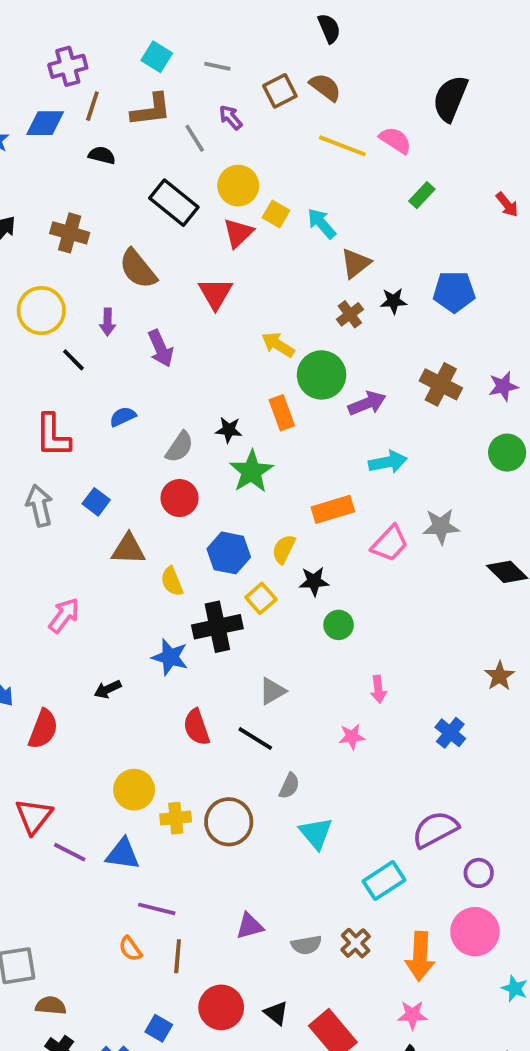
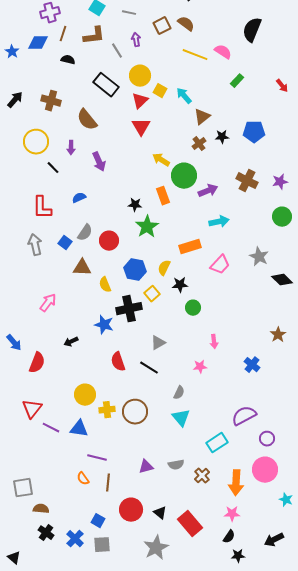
purple arrow: (231, 117) -> (136, 40), turned 32
red triangle: (215, 294) -> (141, 127), moved
gray semicircle: (180, 447) -> (85, 233), moved
gray star: (441, 526) -> (259, 257), moved, turned 30
gray semicircle: (289, 786) -> (179, 393), moved
gray semicircle: (306, 945) -> (176, 465), moved

